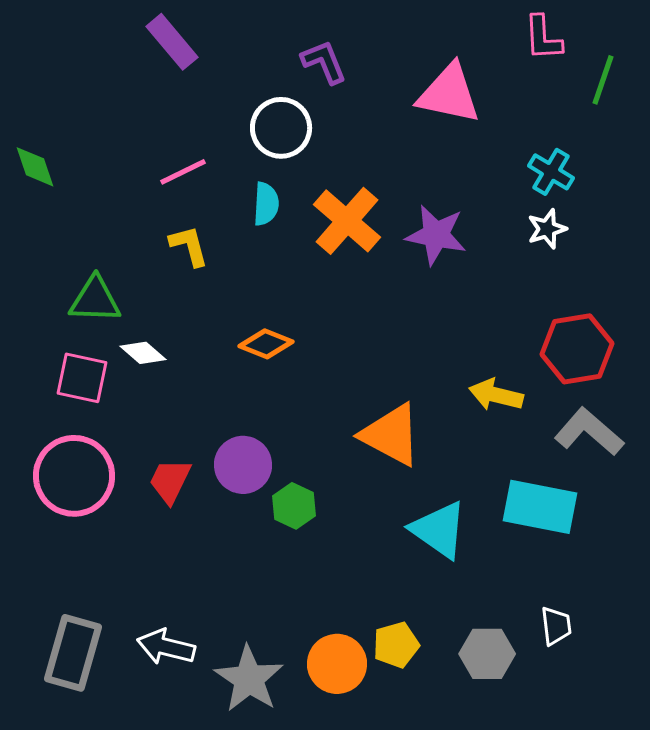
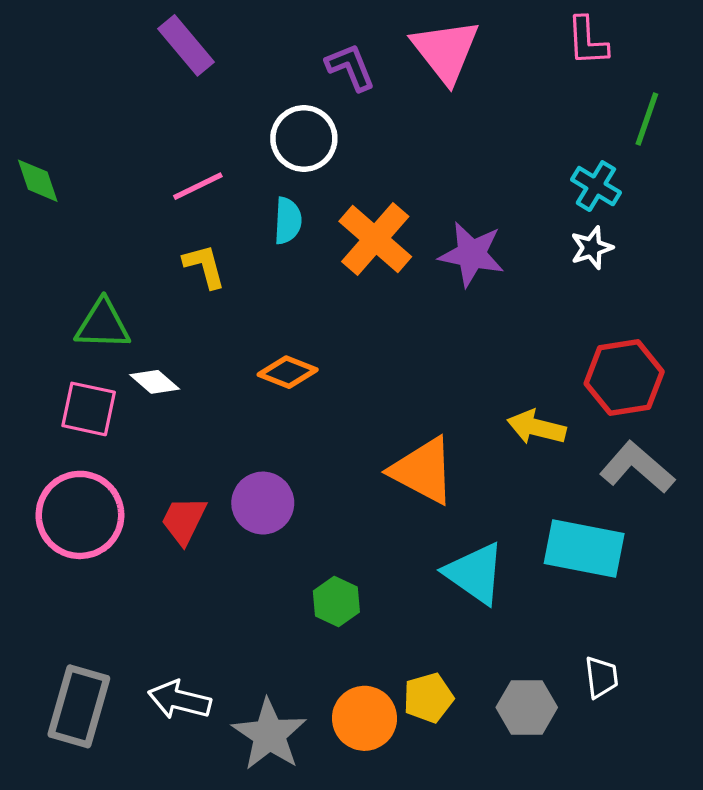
green line: (603, 80) -> (647, 119), moved
pink triangle: (449, 94) -> (446, 51), moved, turned 40
green hexagon: (294, 506) -> (336, 601), moved

